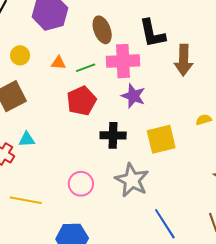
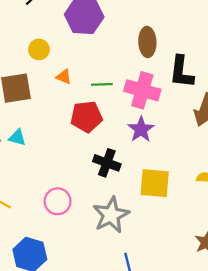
brown ellipse: (102, 30) -> (147, 42), moved
orange triangle: (59, 63) -> (64, 77), moved

